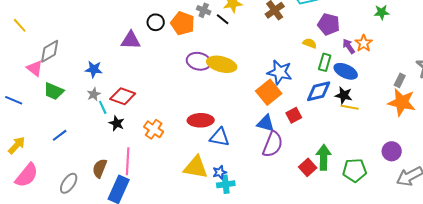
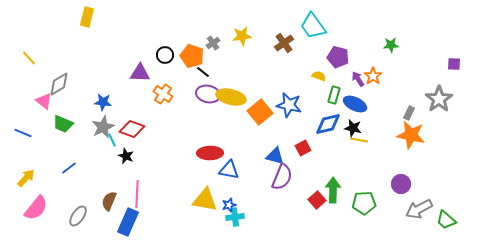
gray cross: (204, 10) -> (213, 43), turned 32
black line: (223, 19) -> (203, 72), moved
orange square: (269, 92) -> (260, 112), moved
gray star: (94, 94) -> (103, 127), size x1.6
orange cross: (154, 129) -> (163, 94), moved

